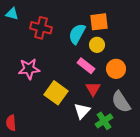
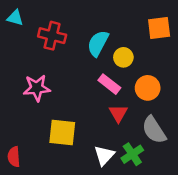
orange square: (99, 22) -> (159, 28), moved
yellow square: (56, 93) -> (62, 133), moved, turned -30
white triangle: (82, 111) -> (104, 155), moved

